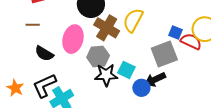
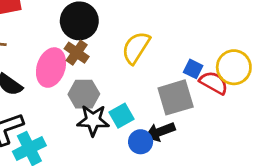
brown cross: (107, 28) -> (77, 53), moved, size x0.7
cyan square: (126, 70) -> (122, 116), turned 30

